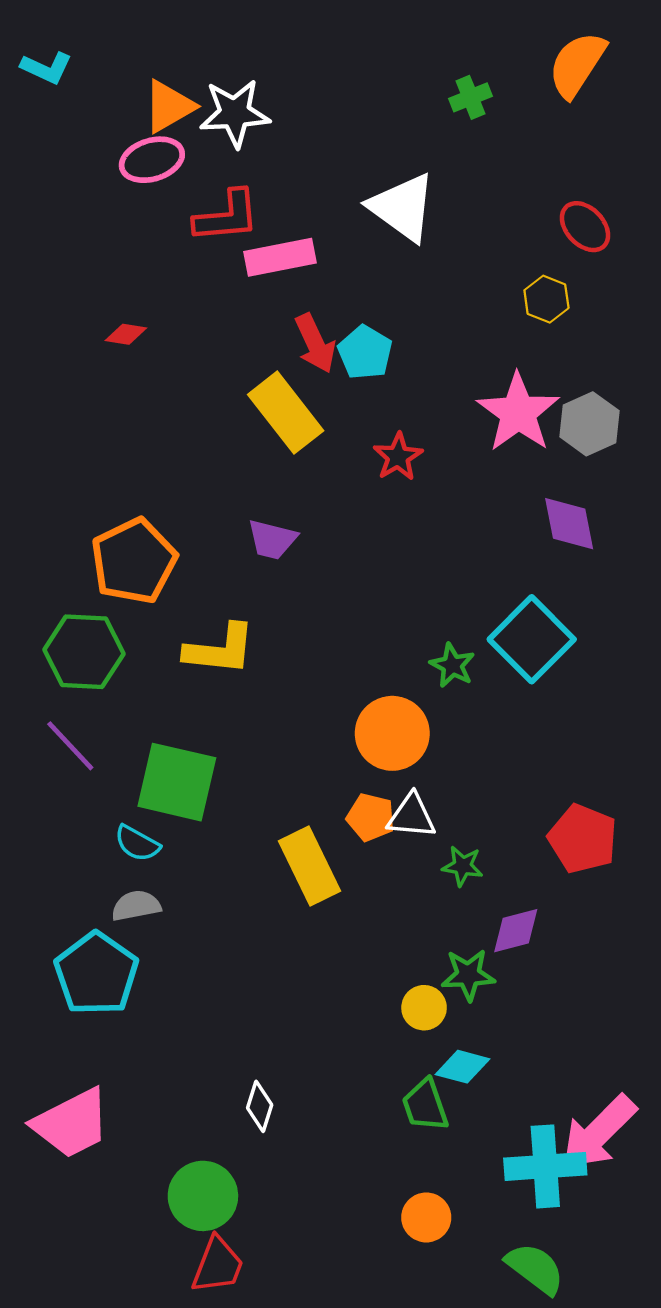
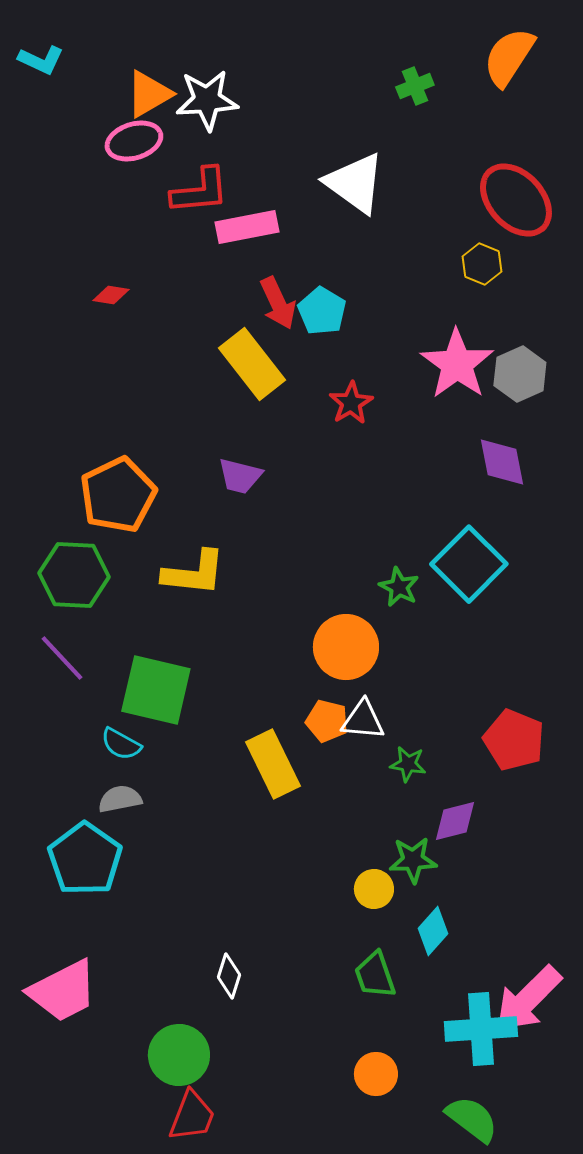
red ellipse: (585, 227) -> (516, 200), size x1.6
cyan diamond: (463, 1067) -> (433, 931), moved, turned -63

